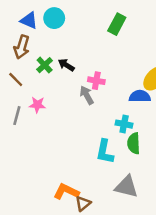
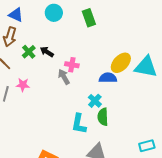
cyan circle: (54, 18) -> (54, 13), moved
green rectangle: (117, 24) -> (89, 18), turned -48
cyan cross: (124, 124) -> (95, 101), turned 32

